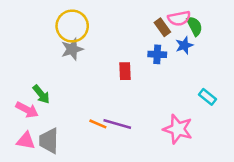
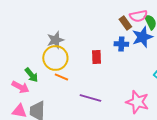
yellow circle: (72, 26) -> (55, 58), moved
blue star: (184, 45) -> (142, 37), size x1.5
orange line: (98, 124) -> (61, 77), moved

